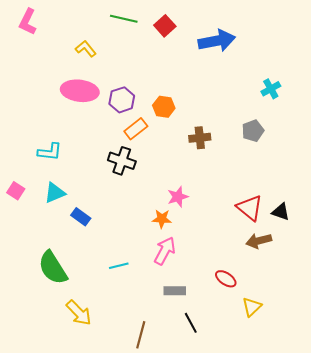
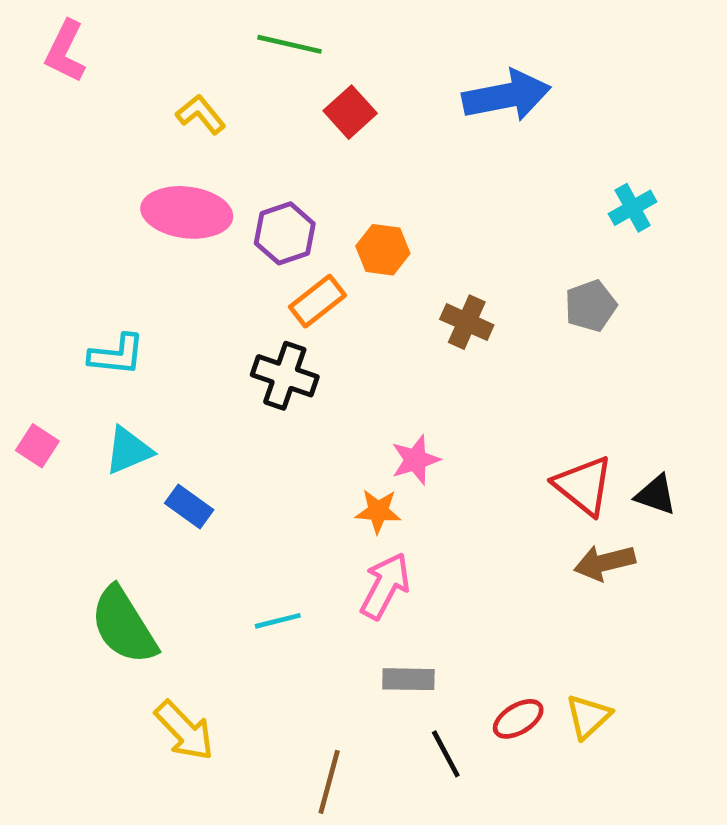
red square: (165, 26) -> (350, 112), moved
brown cross: (200, 138) -> (467, 322), turned 30
red ellipse: (226, 279) -> (518, 719), moved, turned -65

